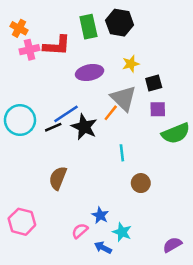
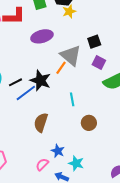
yellow star: (131, 64) -> (69, 11), moved
purple square: (158, 109) -> (99, 63), turned 32
blue line: (66, 114) -> (26, 93), moved
brown semicircle: (58, 178) -> (41, 122), moved

